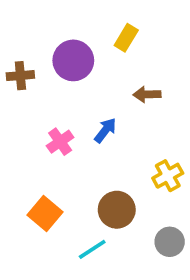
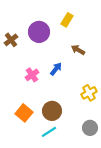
brown cross: (20, 76) -> (11, 40), turned -32
brown arrow: (147, 94) -> (78, 50), turned 32
brown circle: (117, 210) -> (52, 111), moved

